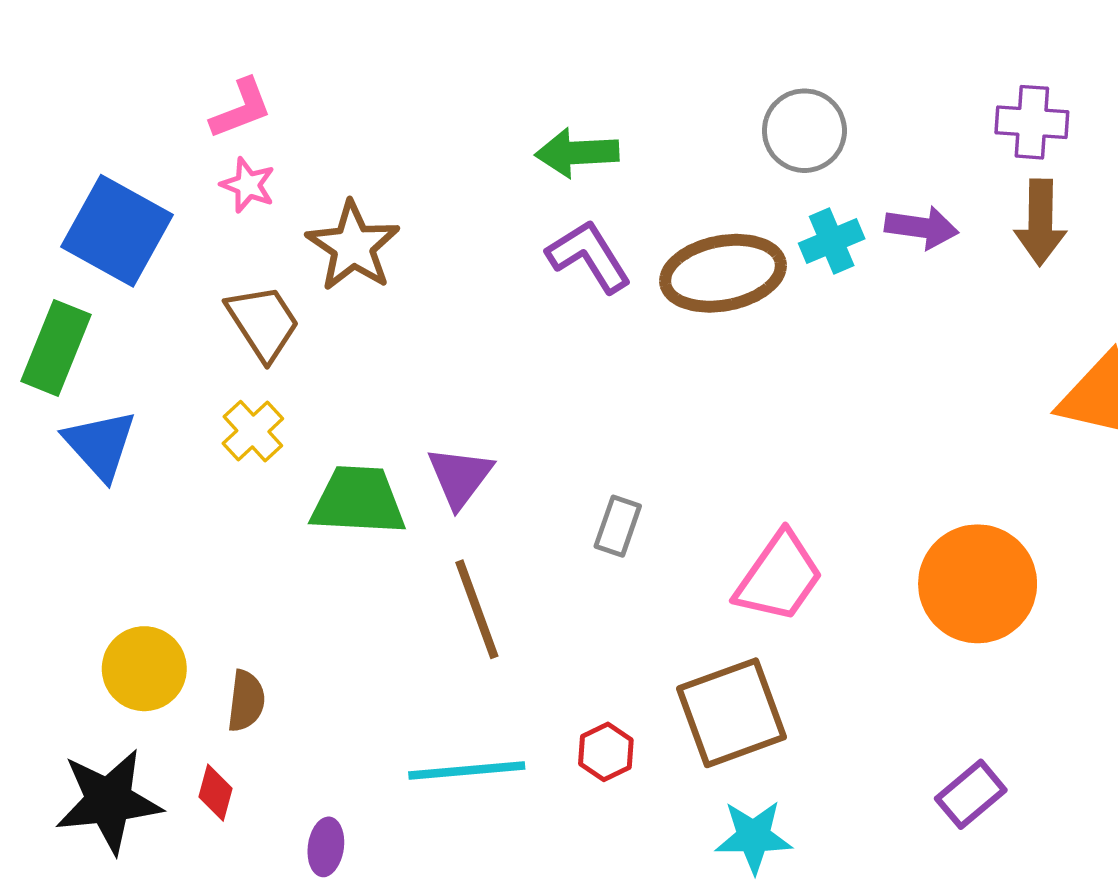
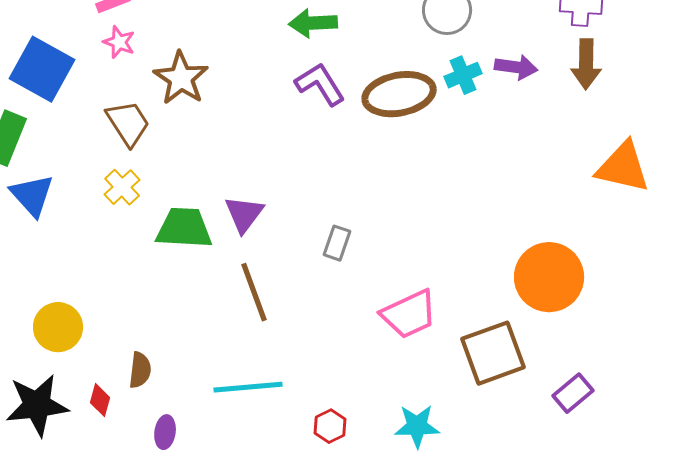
pink trapezoid: (779, 577) -> (409, 314), moved, turned 30
brown semicircle: (246, 701) -> (140, 370), moved
brown square: (731, 713) -> (493, 353), moved
red hexagon: (606, 752) -> (330, 426), moved
purple rectangle: (971, 794) -> (573, 393), moved

